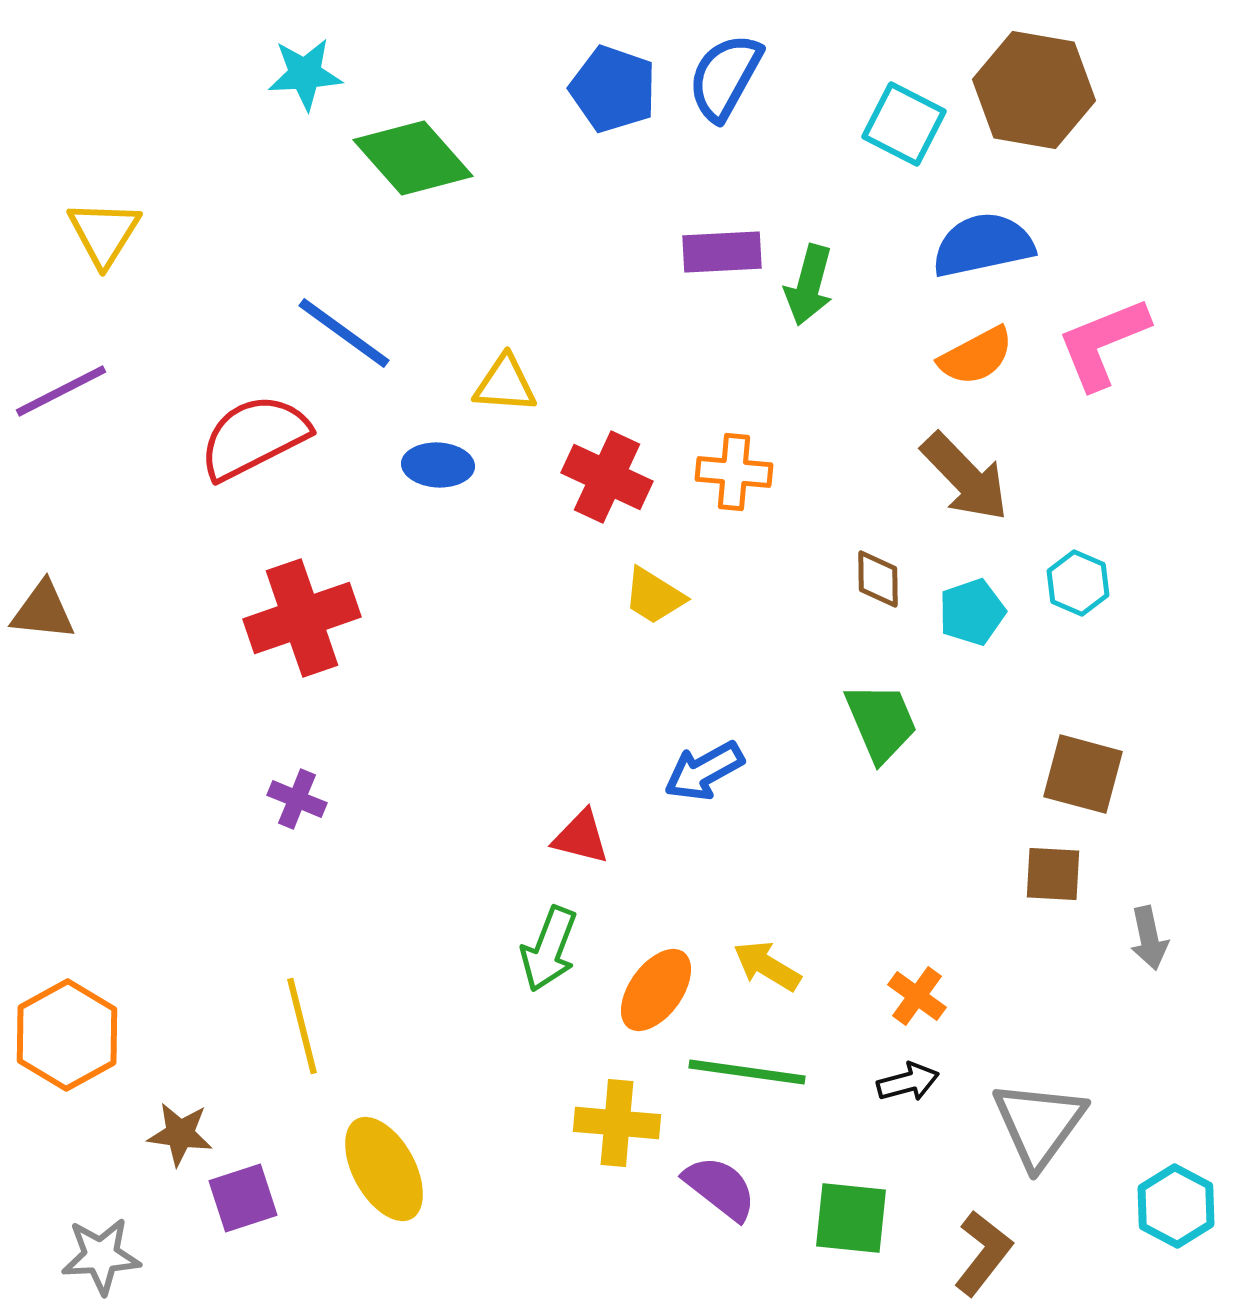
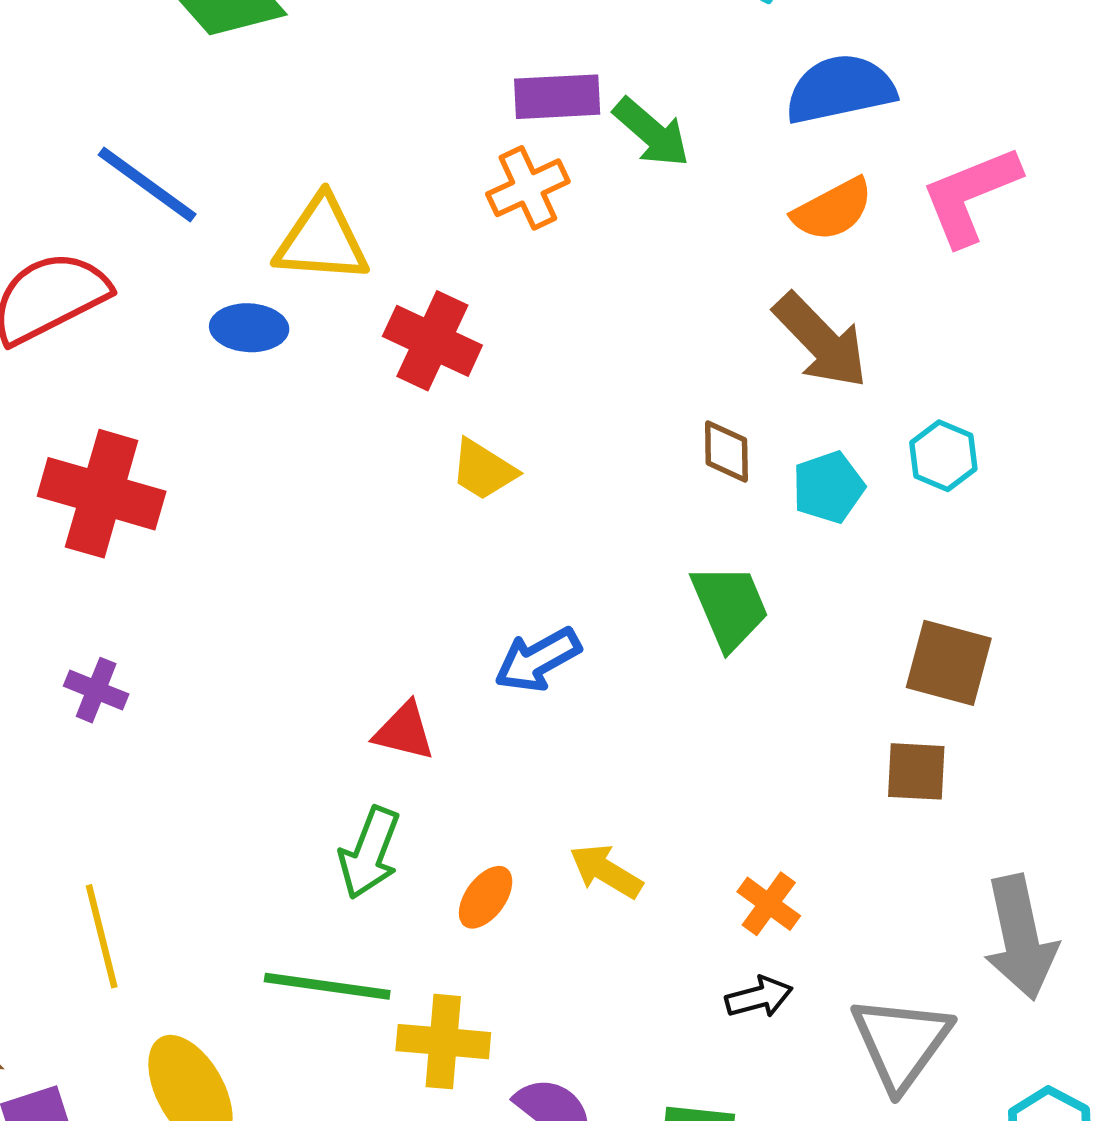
green arrow: (809, 285) -> (652, 132), turned -64
yellow triangle: (505, 384) -> (322, 240), size x1.4
orange cross: (734, 472) -> (528, 188), moved, turned -30
red cross: (302, 618) -> (102, 494), turned 35
gray arrow: (1149, 938) -> (1020, 937), moved, size x1.8
orange ellipse: (656, 990) -> (486, 897), size x0.7
green line: (747, 1072) -> (327, 986), moved

